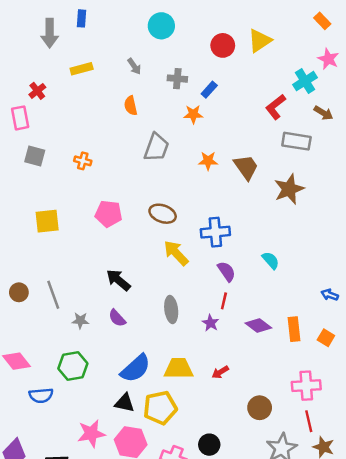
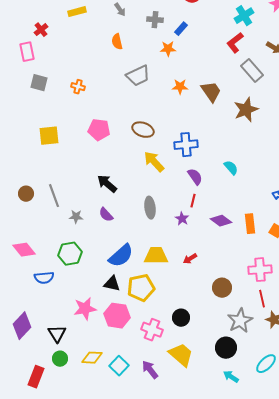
cyan cross: (305, 81) -> (244, 16), moved
gray rectangle: (296, 141) -> (252, 71), turned 40
gray trapezoid: (156, 147) -> (138, 76), turned 45

